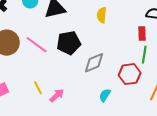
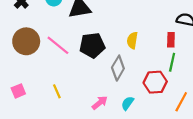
yellow semicircle: (102, 15) -> (132, 40), moved
gray diamond: (94, 63) -> (118, 68), turned -40
pink arrow: (57, 95) -> (100, 103), moved

